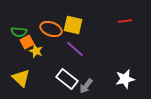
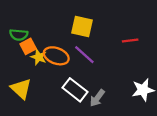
red line: (125, 21) -> (130, 41), moved
orange ellipse: (51, 29) -> (56, 56), moved

